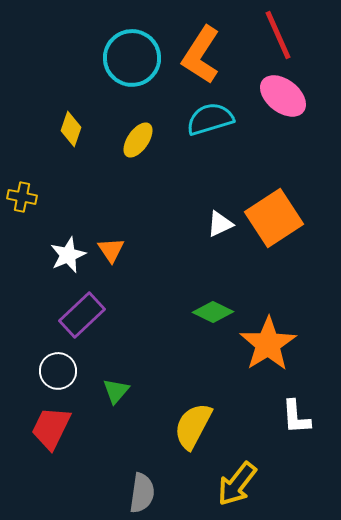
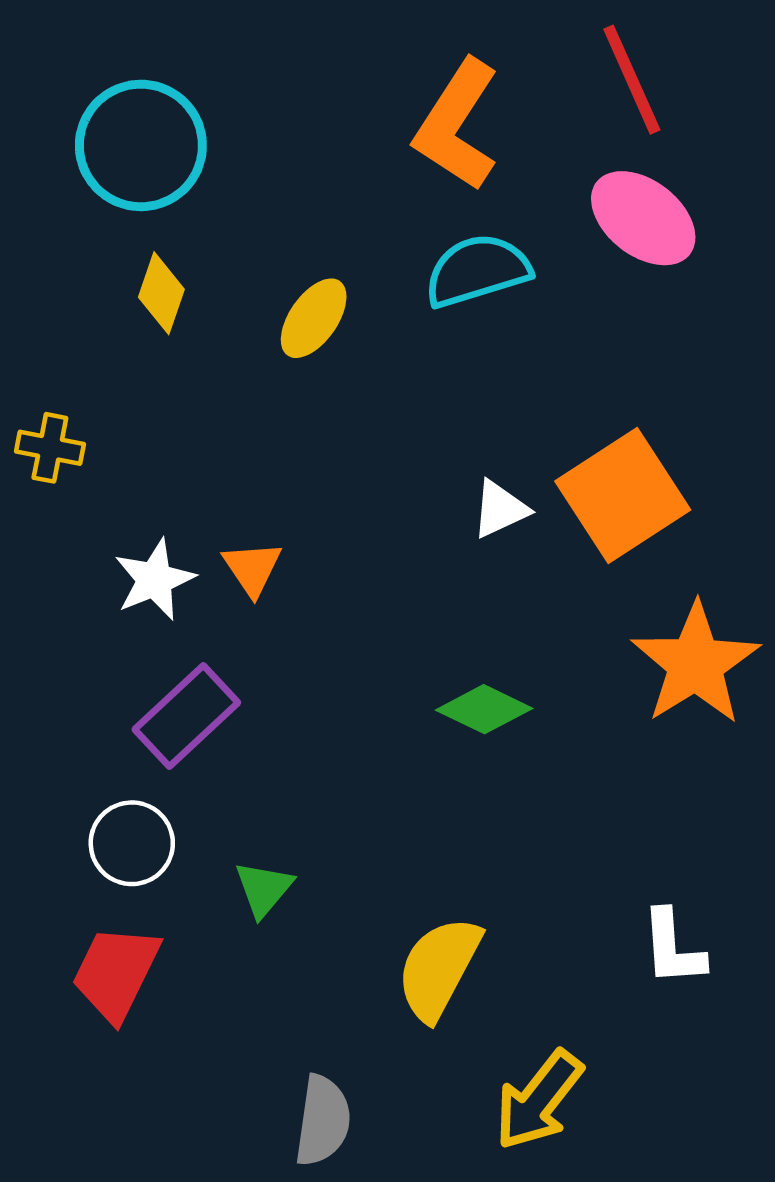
cyan circle: (132, 58) -> (141, 145), moved
orange star: (268, 344) -> (695, 664), moved

